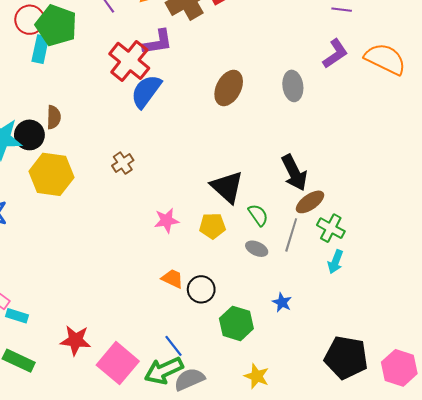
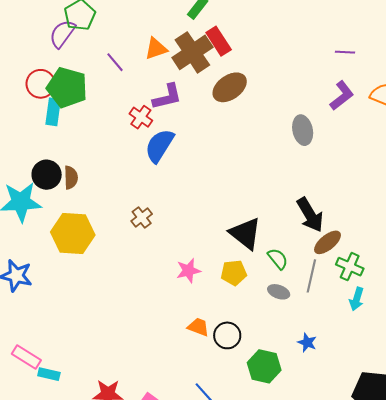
red cross: (129, 61) -> (141, 117), size x0.6
brown ellipse: (229, 88) -> (230, 87), moved, turned 32
black circle: (29, 135) -> (47, 175), moved

